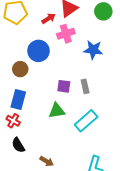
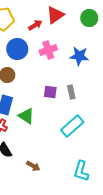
pink cross: (66, 34) -> (48, 50), moved
blue circle: (38, 51) -> (17, 49), moved
green triangle: (57, 111) -> (26, 116), moved, turned 42

